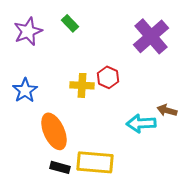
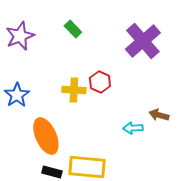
green rectangle: (70, 23) -> (73, 29), moved
cyan arrow: (141, 123) -> (133, 128), size x0.7

